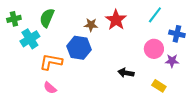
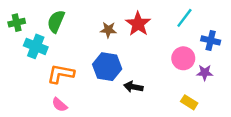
cyan cross: (30, 39) -> (36, 46), turned -36
blue hexagon: (79, 48) -> (107, 67), moved
black arrow: (126, 73) -> (133, 87), moved

